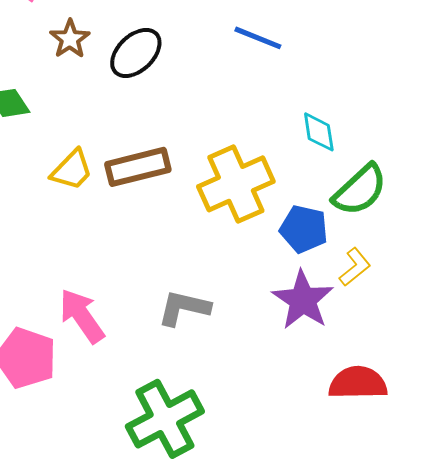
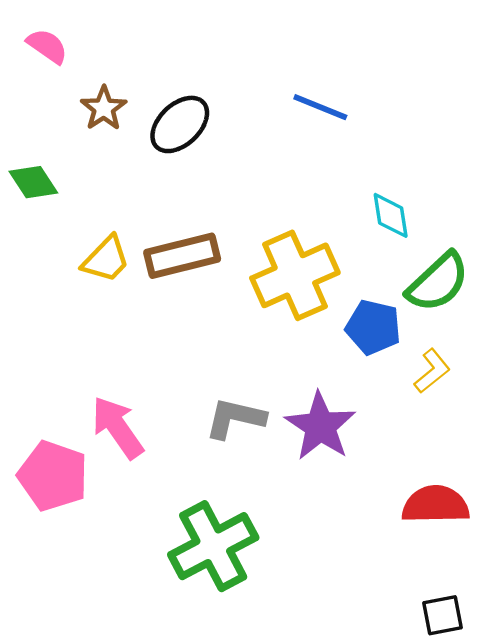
purple star: (303, 300) -> (320, 426), moved

